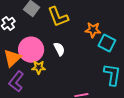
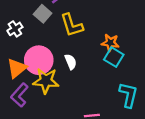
cyan square: (107, 43) -> (114, 57), moved
yellow star: (39, 67) -> (46, 81), size x1.6

